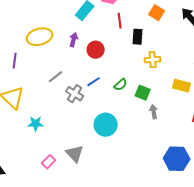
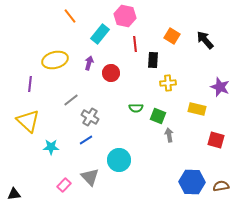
blue line: (94, 82) -> (86, 140), moved
green semicircle: (121, 85) -> (136, 108), turned 40
cyan circle: (106, 125) -> (119, 160), moved

